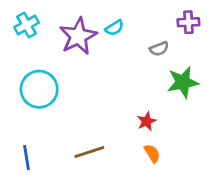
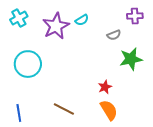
brown line: (89, 152) -> (64, 109), turned 45
orange semicircle: (152, 153) -> (109, 110), size x1.5

